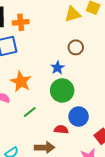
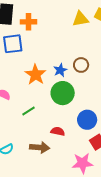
brown circle: (76, 47) -> (81, 65), moved
orange star: (21, 82) -> (35, 75), moved
blue circle: (79, 117) -> (87, 120), moved

